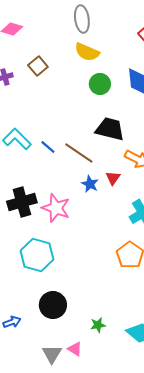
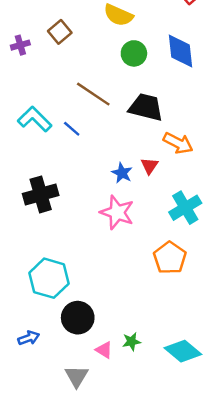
brown line: (79, 153) -> (93, 94), moved
pink star: (56, 208) -> (117, 212), moved
cyan hexagon: (37, 255) -> (49, 278), moved
pink triangle: (75, 349) -> (104, 350), moved

